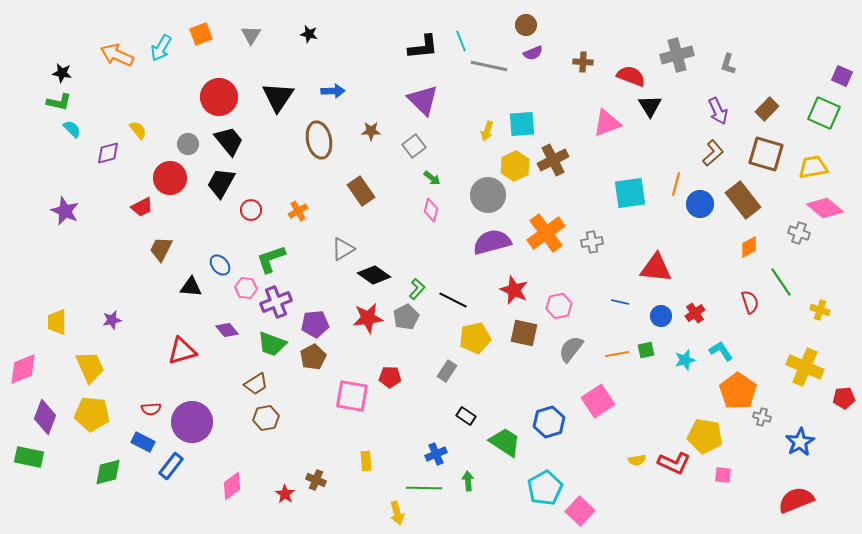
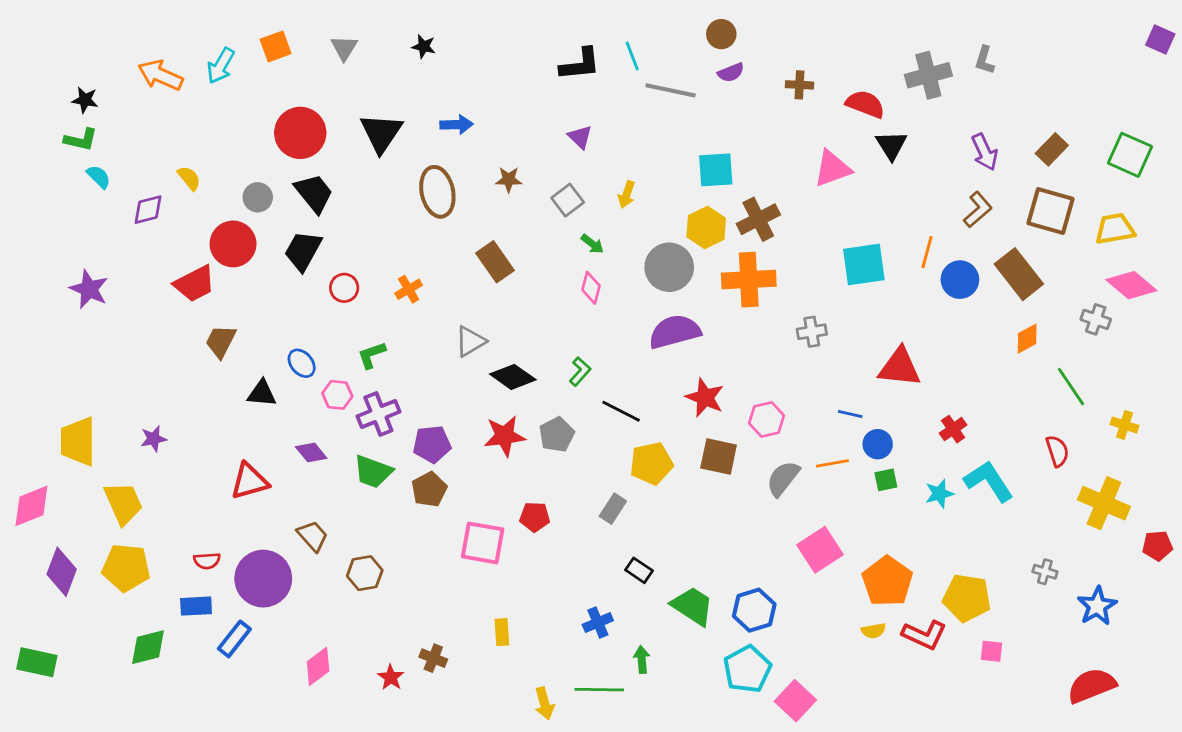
gray L-shape: (728, 64) -> (985, 60), moved
purple square: (842, 76) -> (1160, 40), moved
purple triangle: (423, 100) -> (580, 137), size x0.6
yellow arrow: (487, 131) -> (627, 195), moved
red trapezoid: (142, 207) -> (195, 284), size x1.4
orange cross: (546, 233) -> (749, 280), moved, turned 33
green L-shape: (271, 259) -> (372, 355), size x0.7
green L-shape: (417, 289) -> (580, 371), moved
red semicircle: (750, 302) -> (1057, 451), moved
blue circle: (661, 316) -> (878, 444), moved
yellow trapezoid: (57, 322) -> (78, 441), size x1.4
cyan L-shape: (721, 351) -> (989, 481), size x1.5
orange line: (617, 354) -> (832, 463), moved
brown trapezoid: (256, 384) -> (313, 536), moved, turned -100
orange pentagon: (738, 391) -> (887, 581), moved
blue hexagon: (549, 422) -> (754, 610), moved
blue rectangle: (143, 442) -> (196, 606), turned -30
green rectangle: (29, 457) -> (37, 662), moved
green line: (424, 488) -> (599, 690), moved

